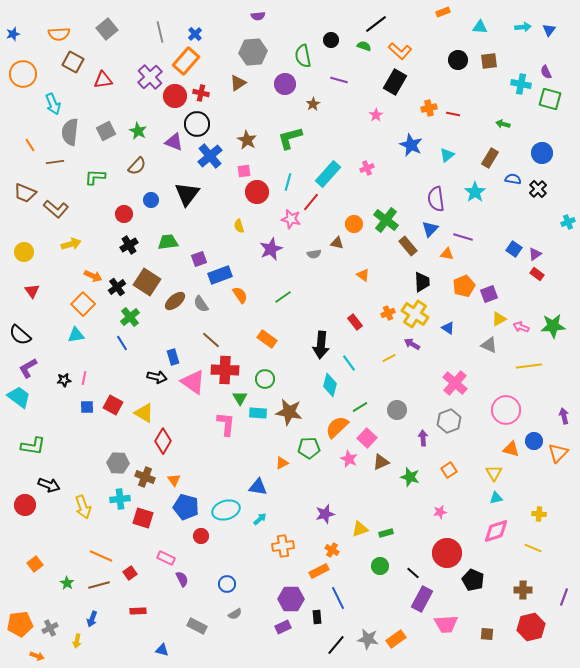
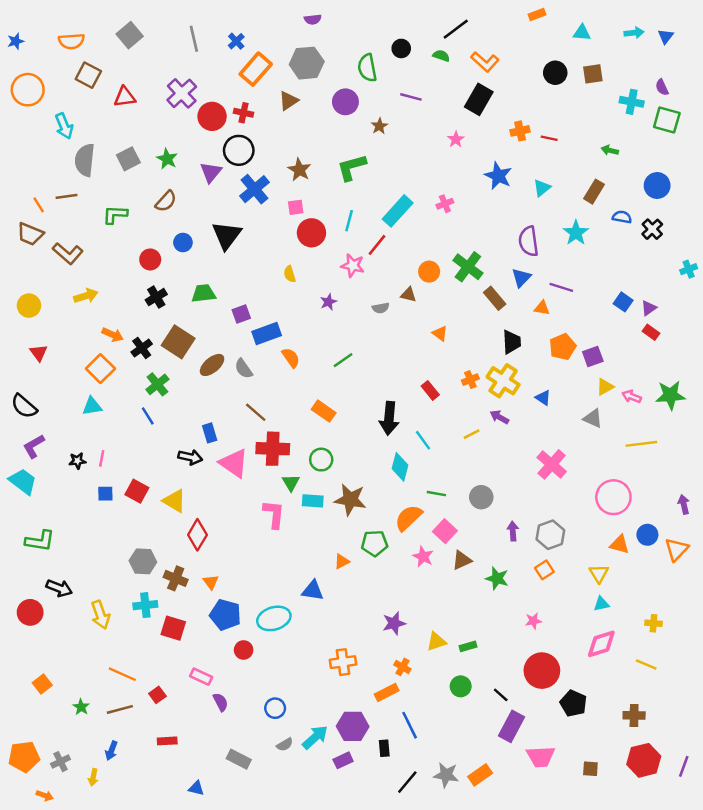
orange rectangle: (186, 61) -> (256, 69), moved
purple triangle: (174, 142) -> (211, 172), turned 48
orange line: (30, 145) -> (39, 205), moved
purple star: (271, 249) -> (328, 302), size x0.6
green line: (360, 407) -> (436, 494), turned 42
gray hexagon: (449, 421) -> (550, 535), moved
cyan arrow: (260, 519) -> (315, 737), moved, size x1.6
purple line: (564, 597) -> (684, 766), moved

